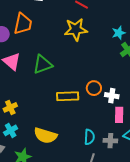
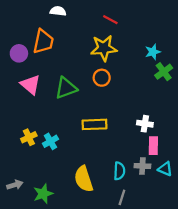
orange circle: (94, 88) -> (102, 78), moved
cyan cross: (11, 130) -> (50, 141), moved
yellow semicircle: (45, 136) -> (84, 179), moved, turned 55
gray cross: (110, 141) -> (142, 166), moved

